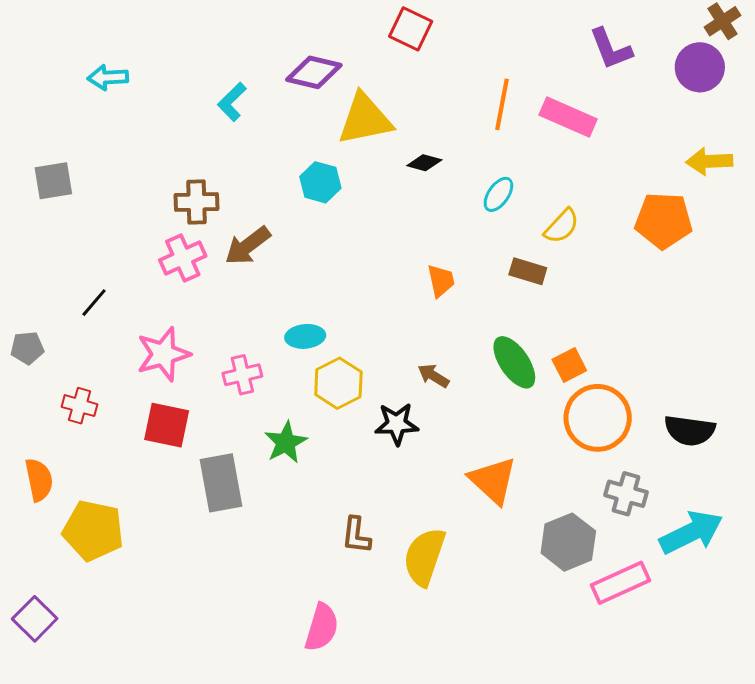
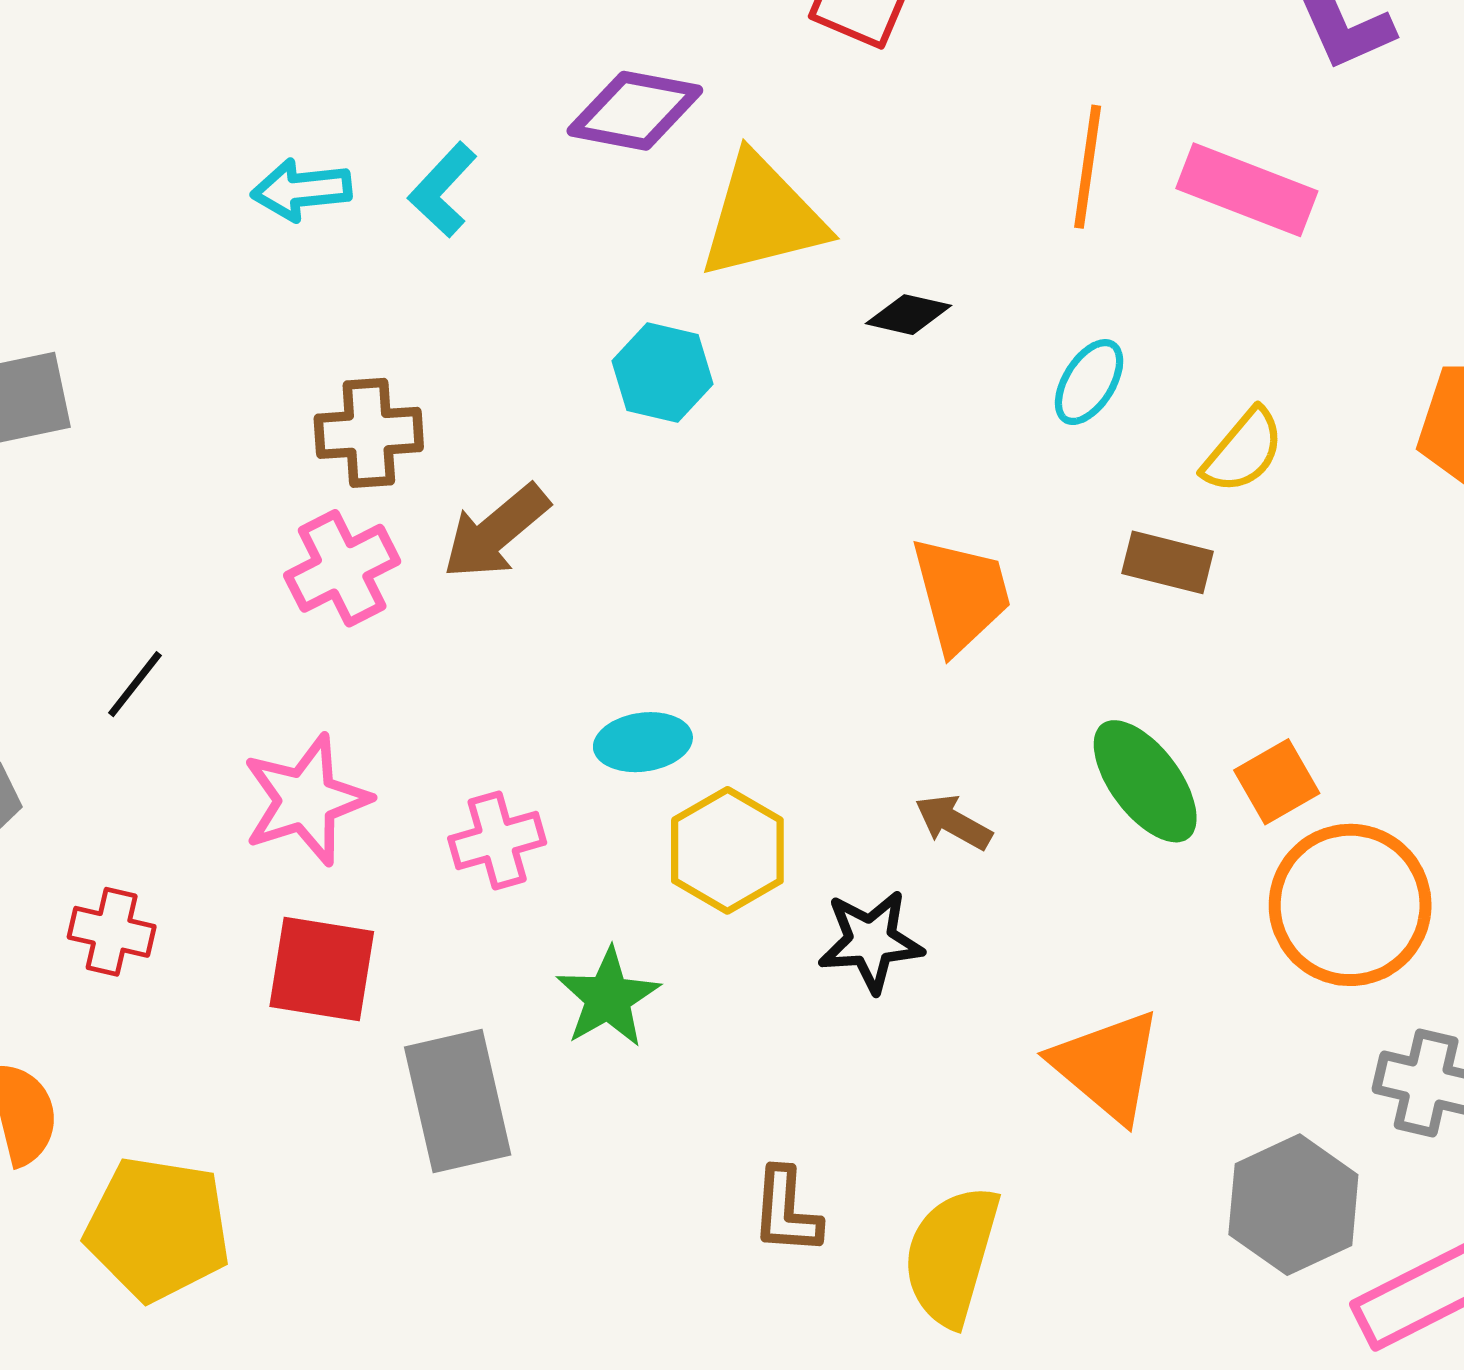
cyan arrow: (108, 77) -> (301, 190), moved
orange trapezoid: (441, 281) -> (961, 594), size x1.5

